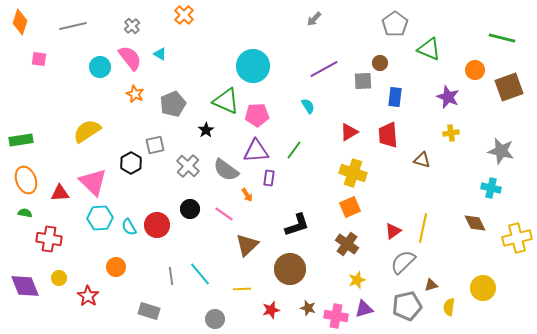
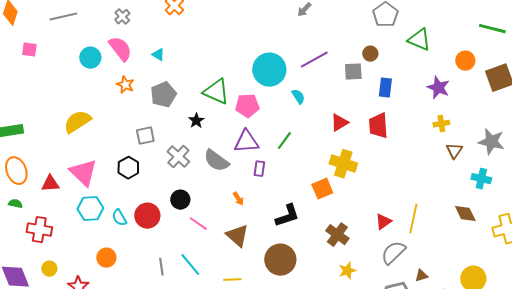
cyan triangle: (160, 54) -> (158, 55), moved
cyan circle: (253, 66) -> (269, 70), moved
brown triangle: (422, 160) -> (454, 151), moved, turned 48
black hexagon: (131, 163) -> (128, 168), moved
orange arrow: (247, 195) -> (238, 199), moved
orange square: (350, 207) -> (322, 189), moved
pink line: (224, 214) -> (198, 224), moved
brown triangle: (247, 245) -> (237, 236), turned -35

